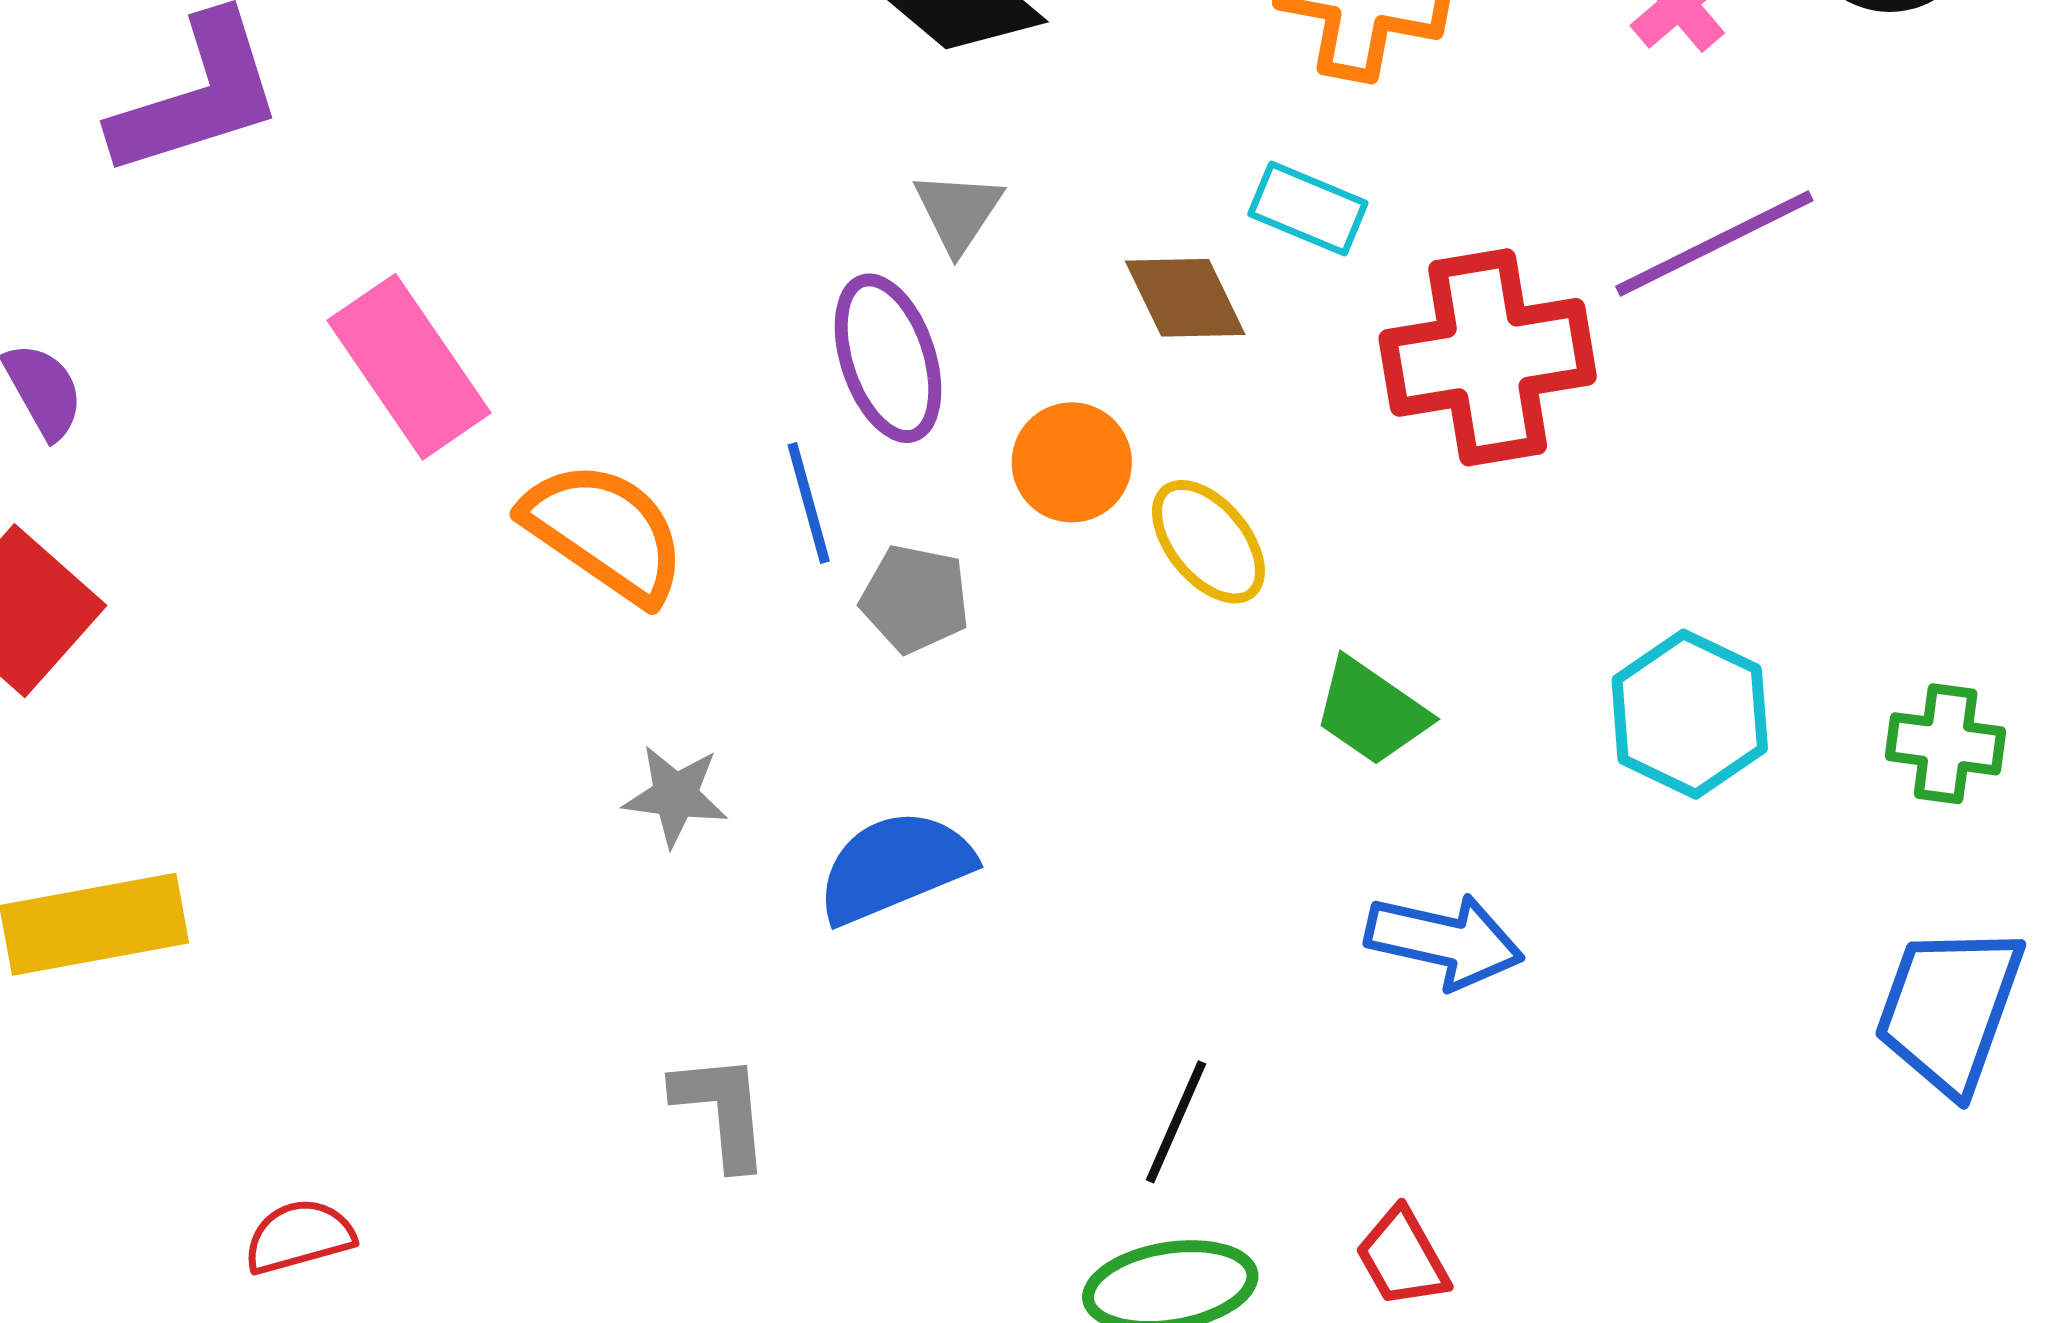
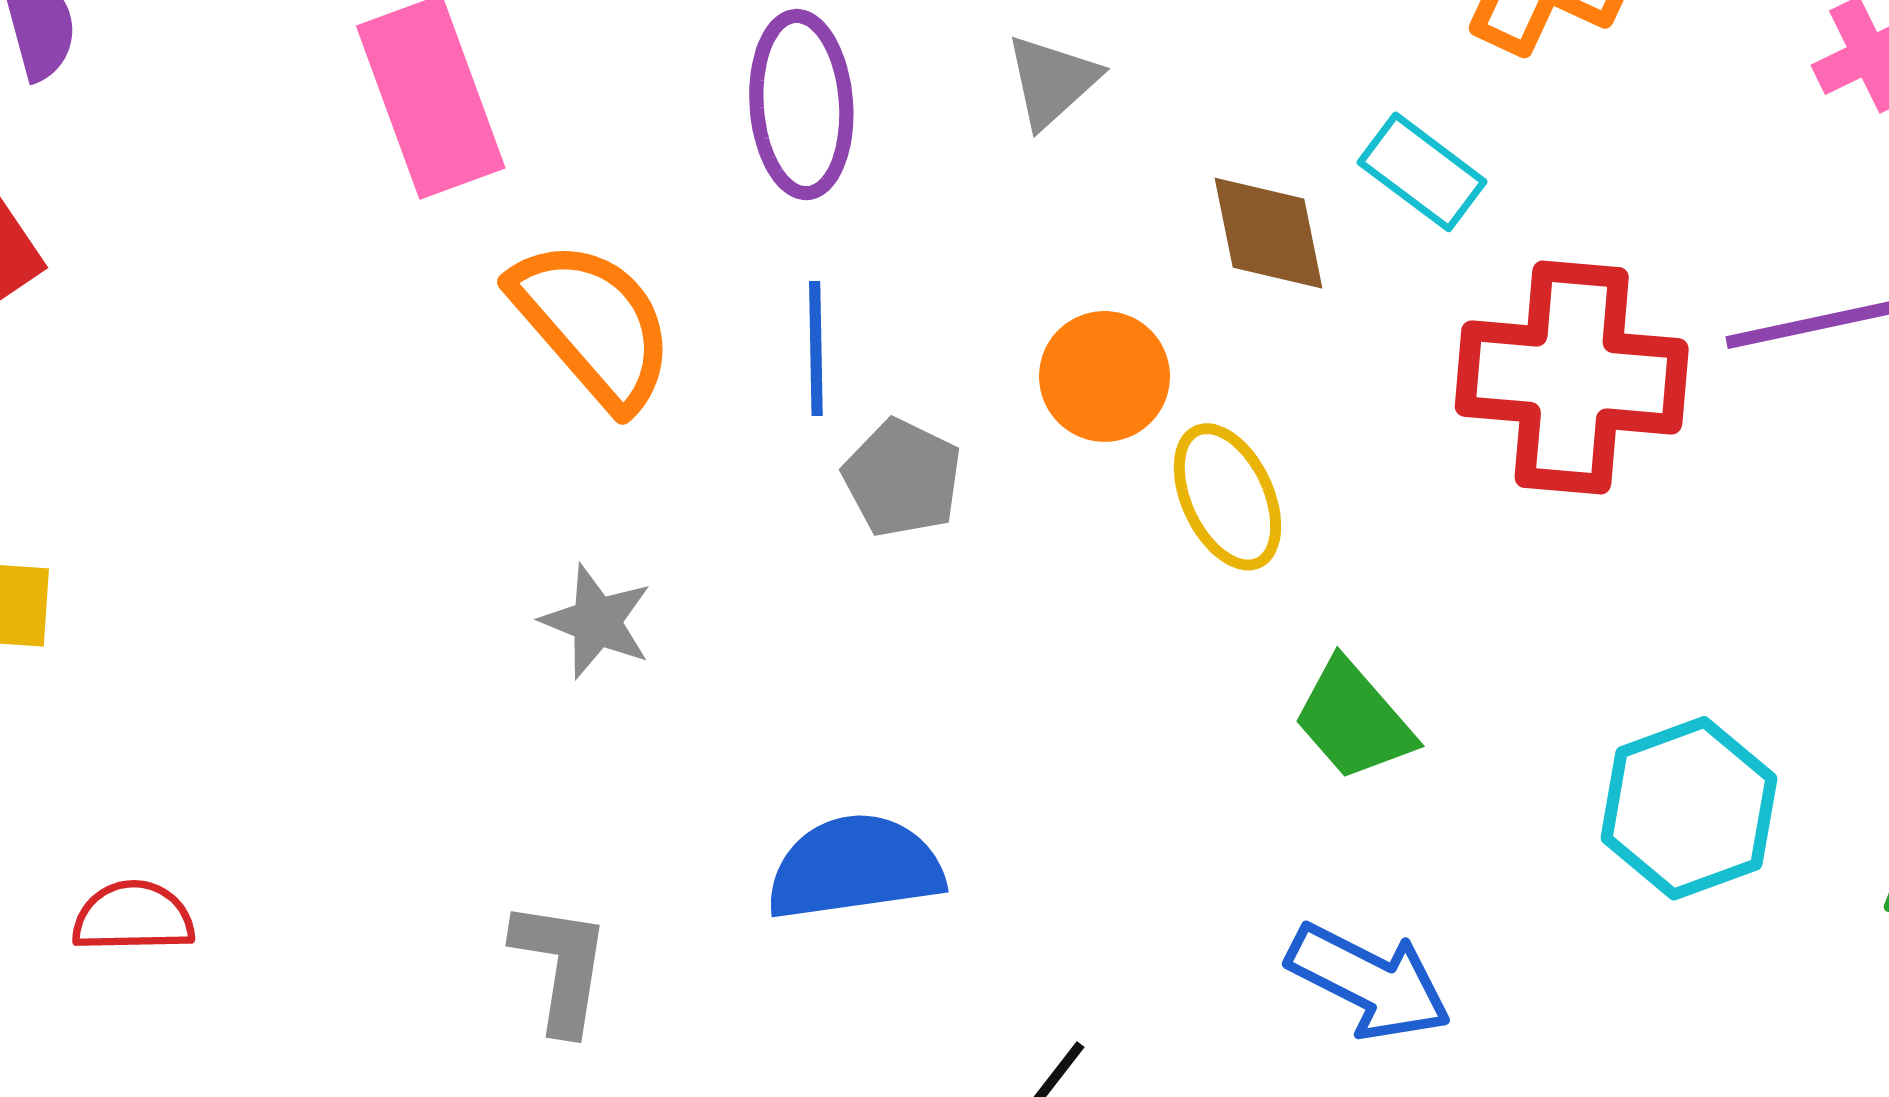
purple ellipse: (888, 358) -> (801, 105), moved
blue semicircle: (895, 867) -> (855, 867), moved
red semicircle: (299, 1236) -> (133, 917), moved

